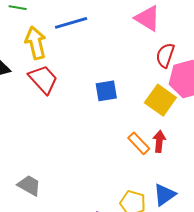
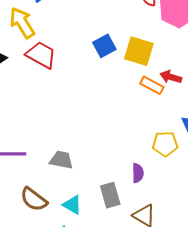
yellow square: (160, 100) -> (139, 51), moved
red arrow: (159, 141) -> (171, 77), turned -60

